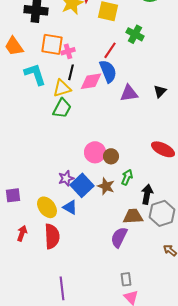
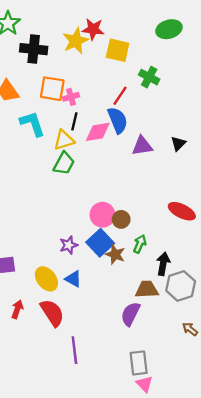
blue square: (82, 185) -> (100, 243), moved
red semicircle: (52, 236) -> (52, 313), turned -30
gray rectangle: (126, 279) -> (139, 363), size x1.5
purple line: (62, 288) -> (74, 350), moved

